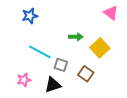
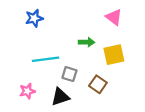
pink triangle: (111, 13) -> (114, 17), moved
yellow square: (100, 48) -> (114, 55), turned 30
cyan line: (40, 52) -> (46, 59), turned -35

